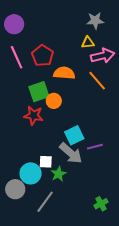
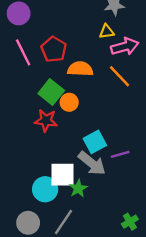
green square: (39, 92) -> (51, 92), turned -30
white square: (46, 162) -> (63, 175), size x1.6
gray circle: (15, 189) -> (28, 223), moved

